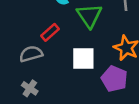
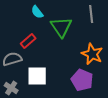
white square: (83, 59) -> (37, 76), moved

